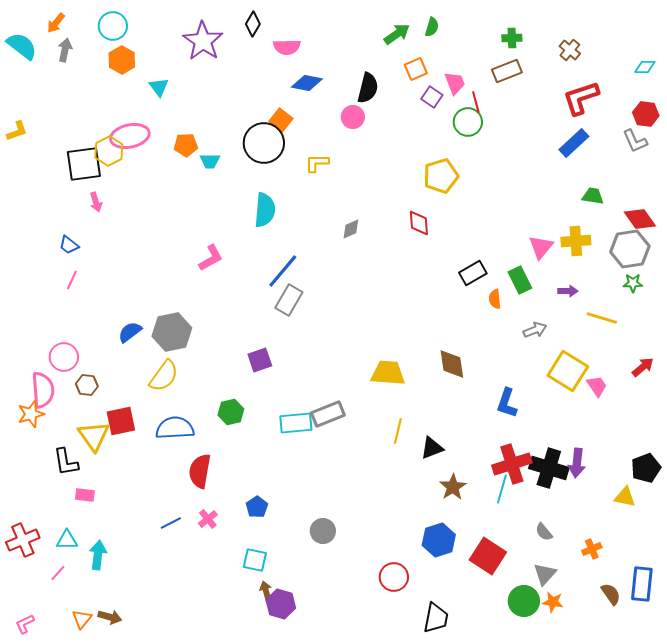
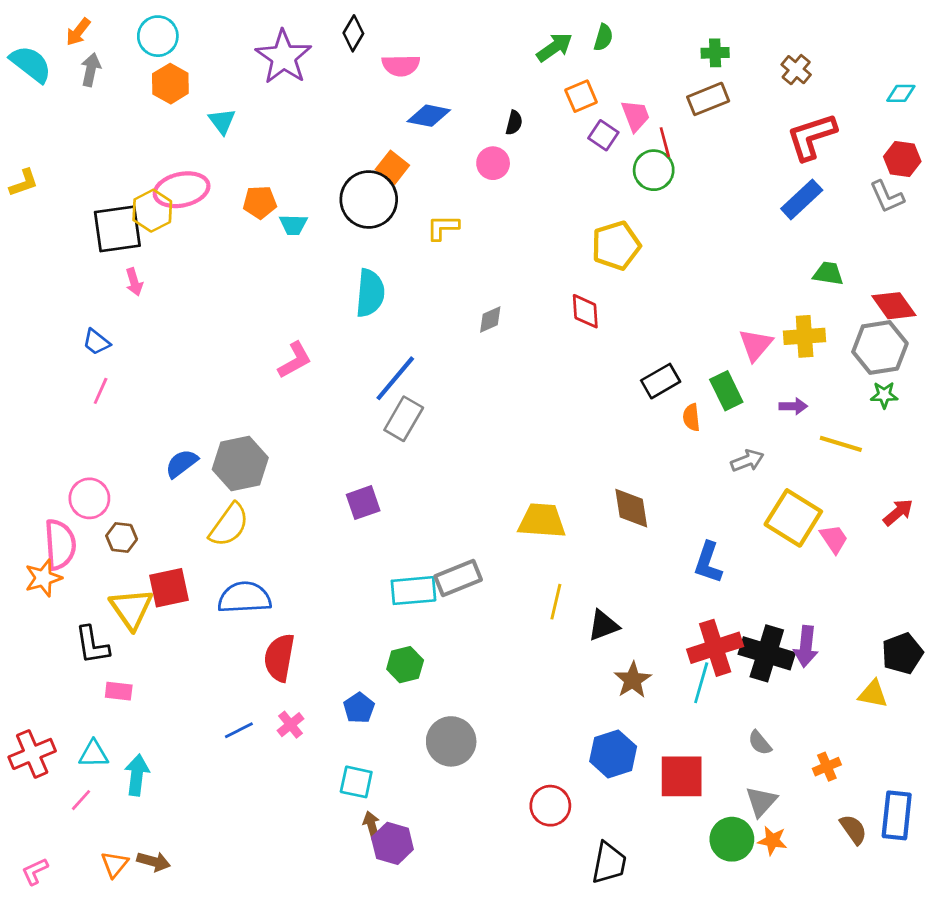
black semicircle: (368, 88) -> (514, 123), size x0.6
green hexagon: (231, 412) -> (405, 665), moved
gray circle: (323, 531) -> (451, 741), size x1.4
red square: (488, 556) -> (682, 776), turned -33

